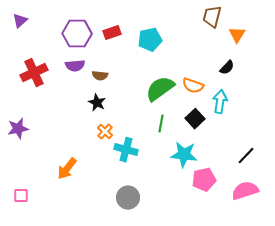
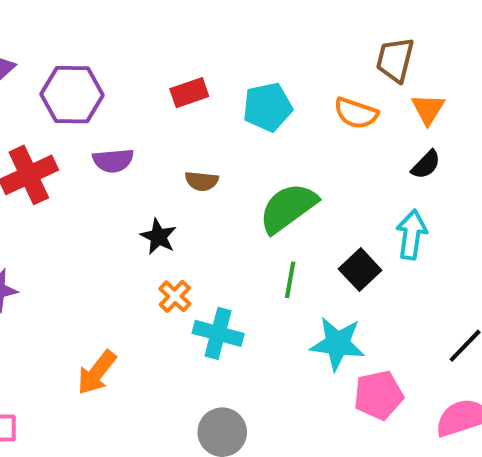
purple hexagon: (77, 34) -> (72, 95), moved
orange triangle: (237, 35) -> (428, 109), moved
brown semicircle: (100, 76) -> (202, 181), moved
orange semicircle: (193, 86) -> (356, 113), moved

